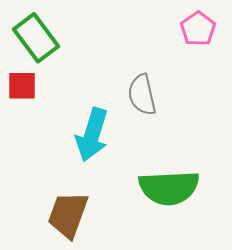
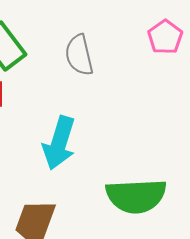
gray semicircle: (142, 95) -> (79, 55), moved

